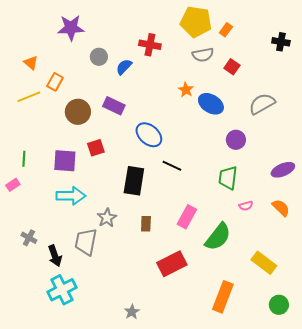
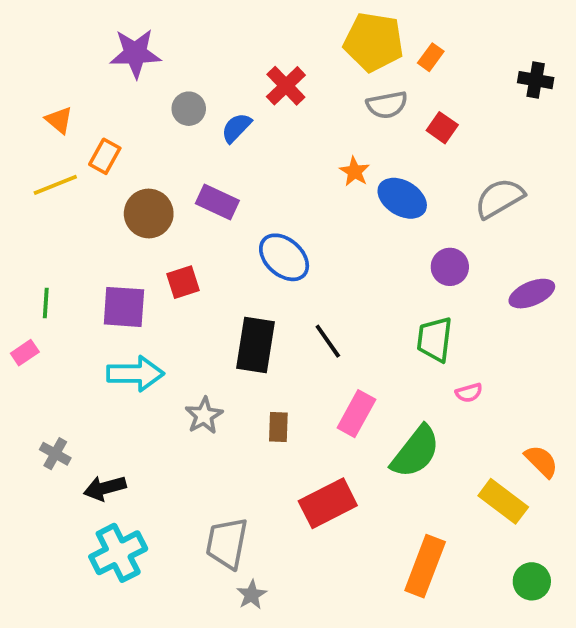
red cross: (150, 45) -> (286, 86), turned 35
black line: (172, 166) -> (328, 341), moved, turned 30
purple ellipse: (283, 170) -> (532, 294), moved
orange semicircle: (281, 208) -> (541, 461), moved
gray trapezoid: (86, 242) -> (227, 543), moved
black arrow: (55, 256) -> (105, 488), turned 95

